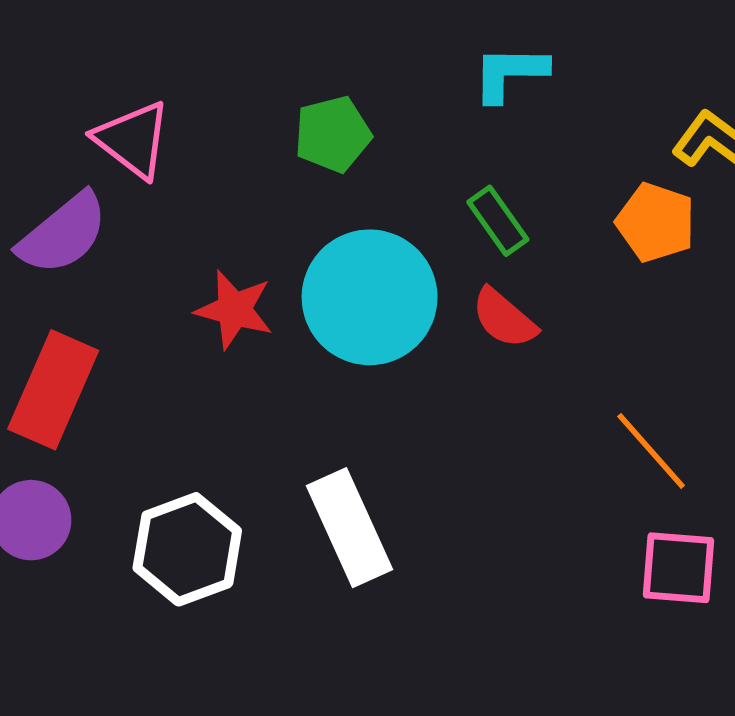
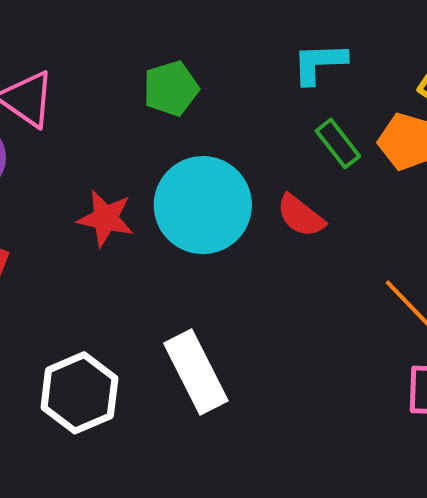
cyan L-shape: (510, 73) -> (319, 63), moved
green rectangle: (498, 221) -> (338, 143), moved

